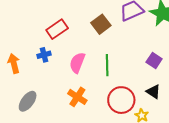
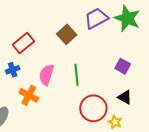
orange cross: (77, 97) -> (29, 95), moved

